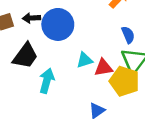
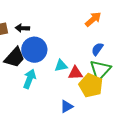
blue circle: (58, 24) -> (34, 50), moved
blue semicircle: (128, 35) -> (97, 49), turned -128

